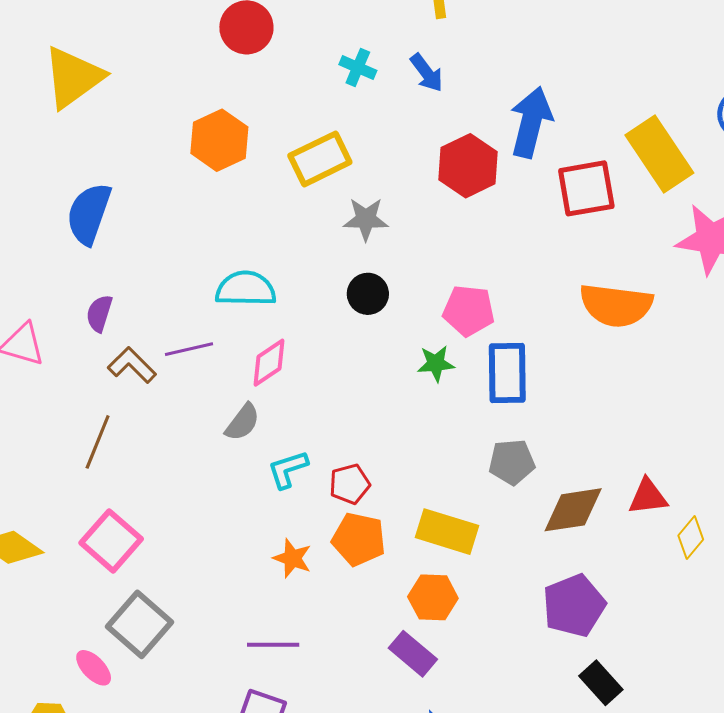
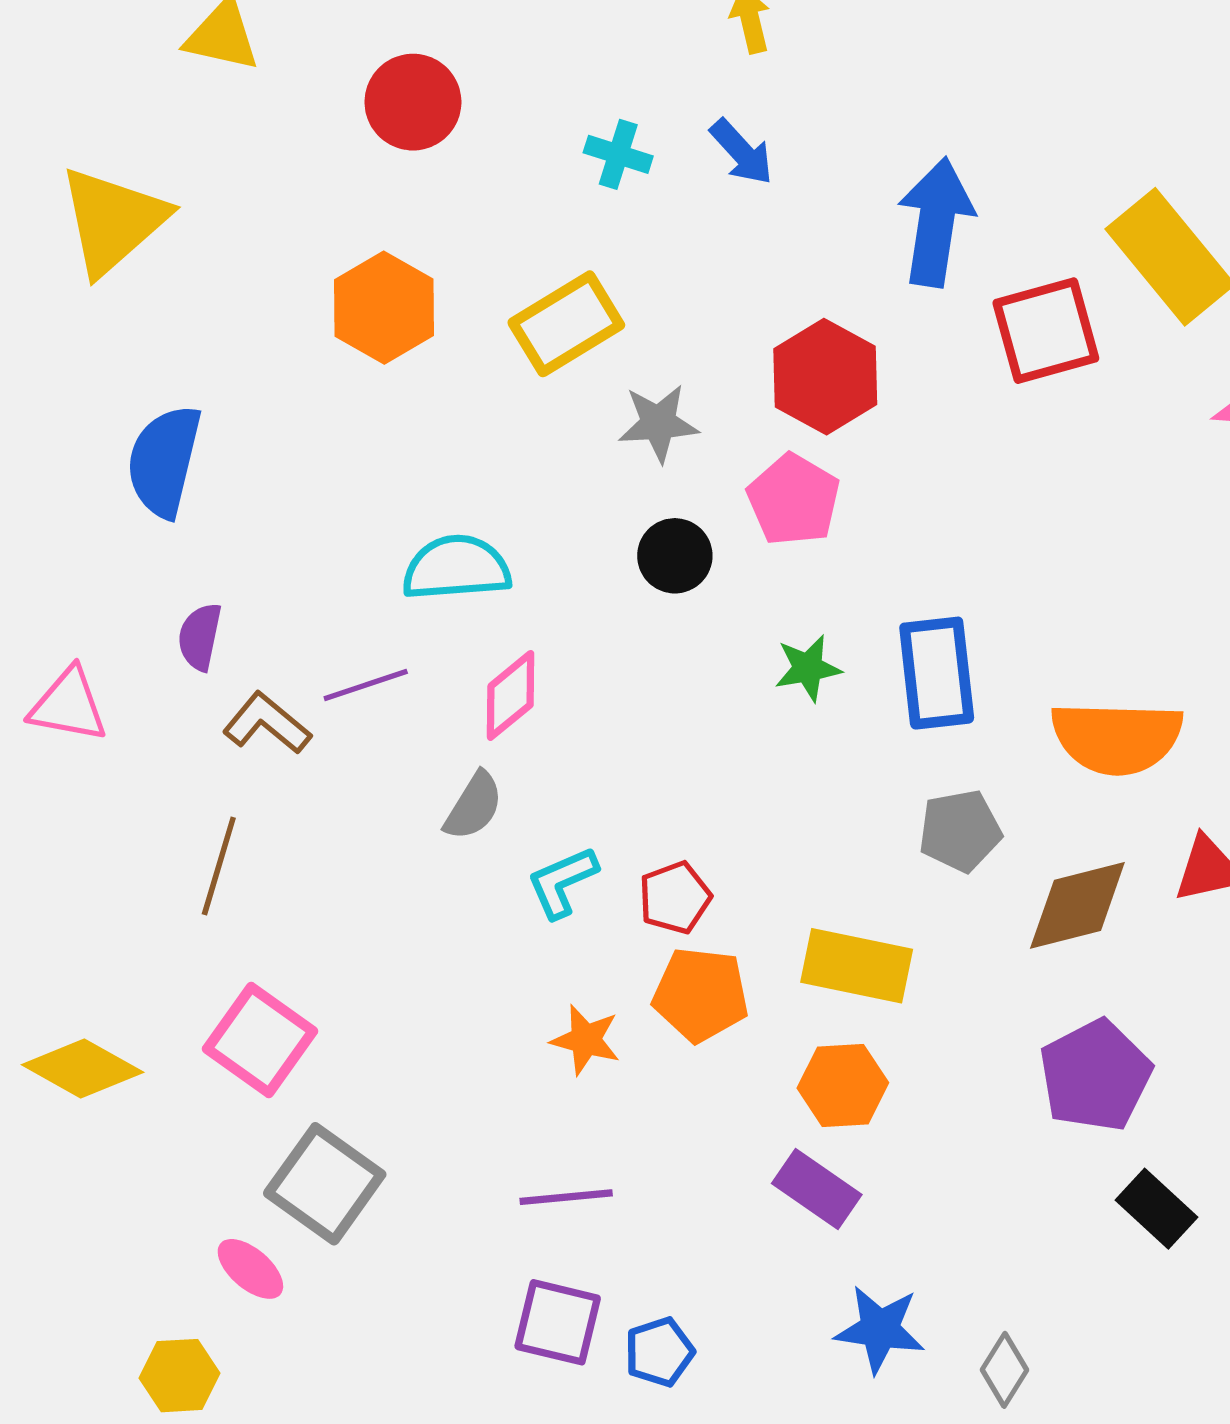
red hexagon: (468, 166) -> (825, 377), moved
orange semicircle: (616, 305) -> (1117, 738), moved
pink pentagon: (469, 311) -> (794, 500), moved, turned 30

